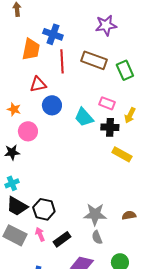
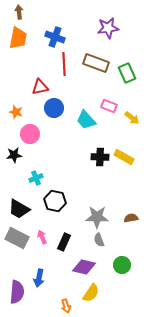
orange trapezoid: (31, 49) -> (18, 38), moved
yellow arrow: (130, 115) -> (132, 118), turned -77
black cross: (110, 127) -> (100, 157), moved
cyan cross: (12, 183) -> (36, 178), moved
black hexagon: (44, 209) -> (55, 201), moved
black rectangle: (62, 239) -> (64, 242), turned -30

